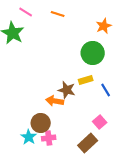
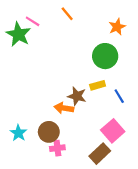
pink line: (26, 12) -> (33, 21), moved
orange line: (58, 14) -> (67, 14), turned 32
pink square: (100, 122) -> (113, 131), size x1.5
cyan star: (29, 137) -> (18, 133), moved

